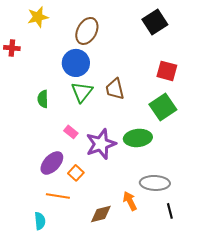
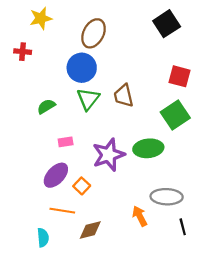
red cross: (12, 48) -> (23, 52), moved
green semicircle: (43, 99) -> (46, 106), turned 60
pink rectangle: (71, 132) -> (66, 142), moved, turned -48
brown diamond: (101, 214) -> (90, 230), moved

